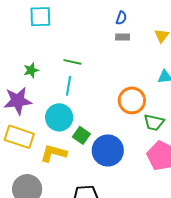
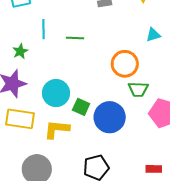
green line: (72, 62) -> (75, 38), moved
cyan line: (68, 86) -> (44, 29), moved
green trapezoid: (154, 122) -> (138, 89), moved

